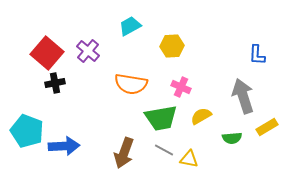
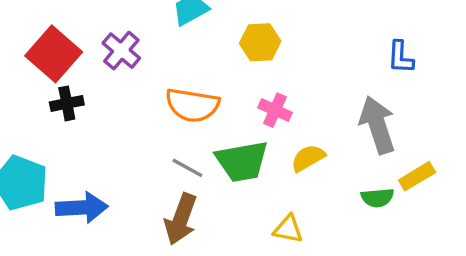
green semicircle: (232, 138) -> (377, 198), moved
gray line: (164, 150) -> (187, 168), moved

